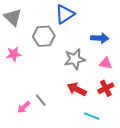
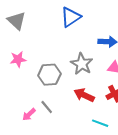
gray hexagon: (44, 36) -> (49, 75), moved
gray star: (75, 59) -> (82, 64), turned -30

